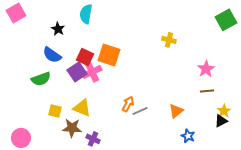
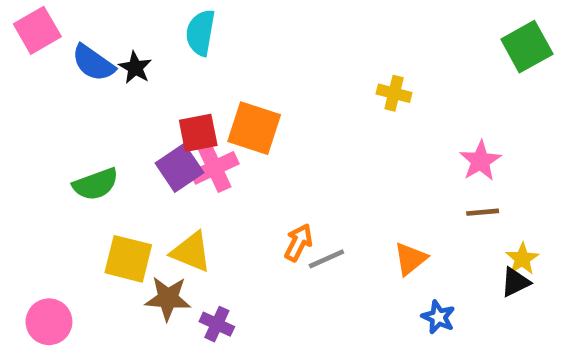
blue semicircle: (52, 55) -> (93, 63), moved
red square: (85, 57) -> (198, 133), turned -36
yellow square: (55, 111) -> (128, 259), size x1.5

